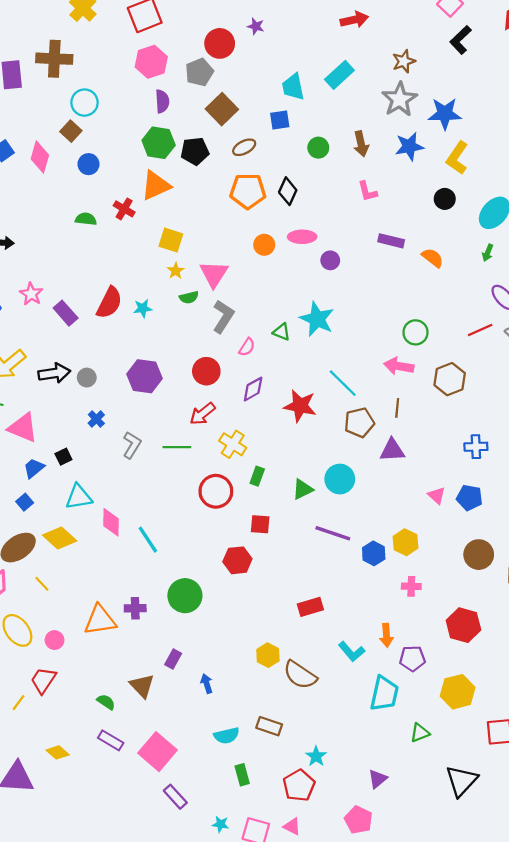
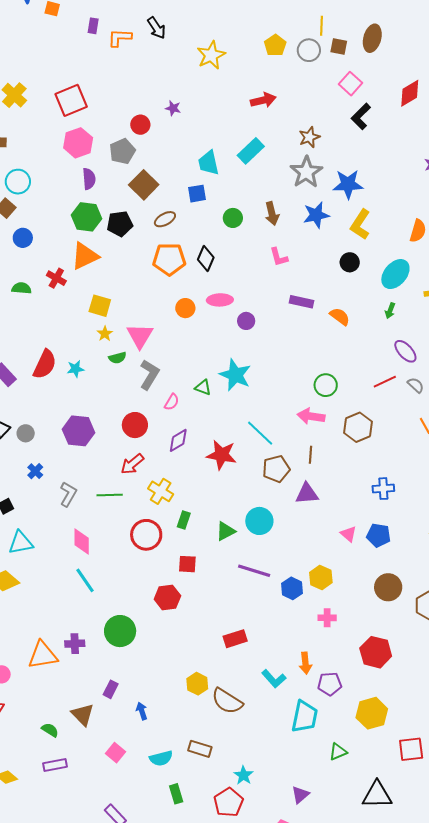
red circle: (220, 43) -> (140, 125), size x0.7
pink diamond: (111, 522) -> (82, 542), moved
purple rectangle: (111, 740) -> (55, 765), turned -40
pink square: (157, 752) -> (115, 753), moved, size x0.6
black triangle: (461, 781) -> (377, 795), turned 48

